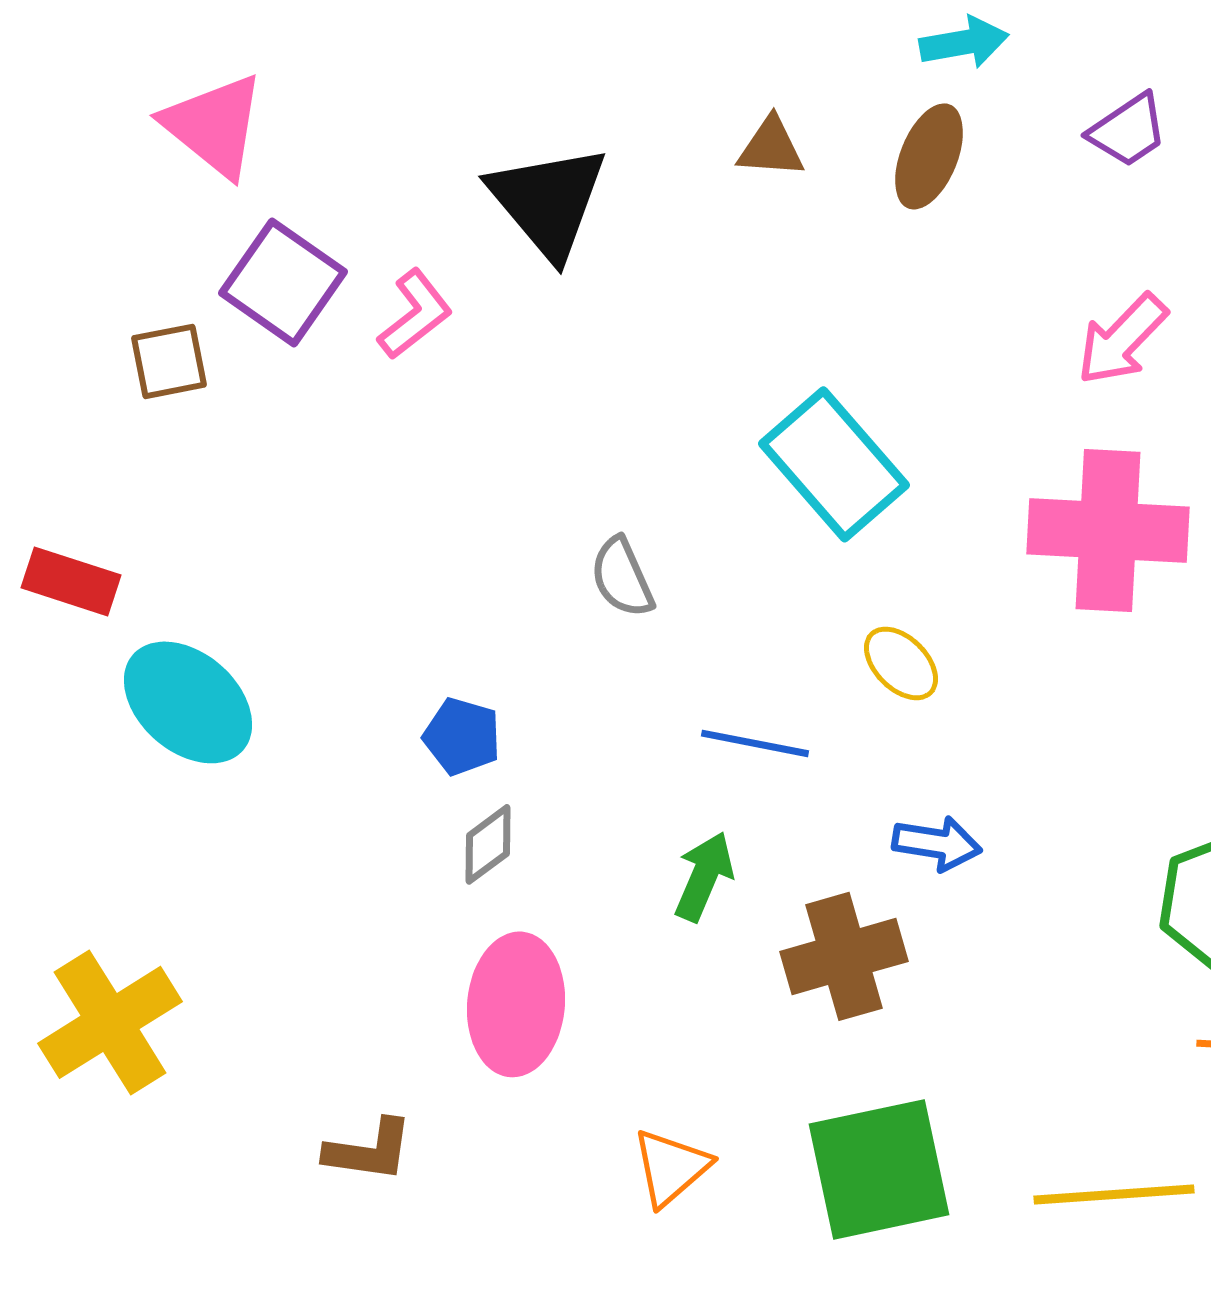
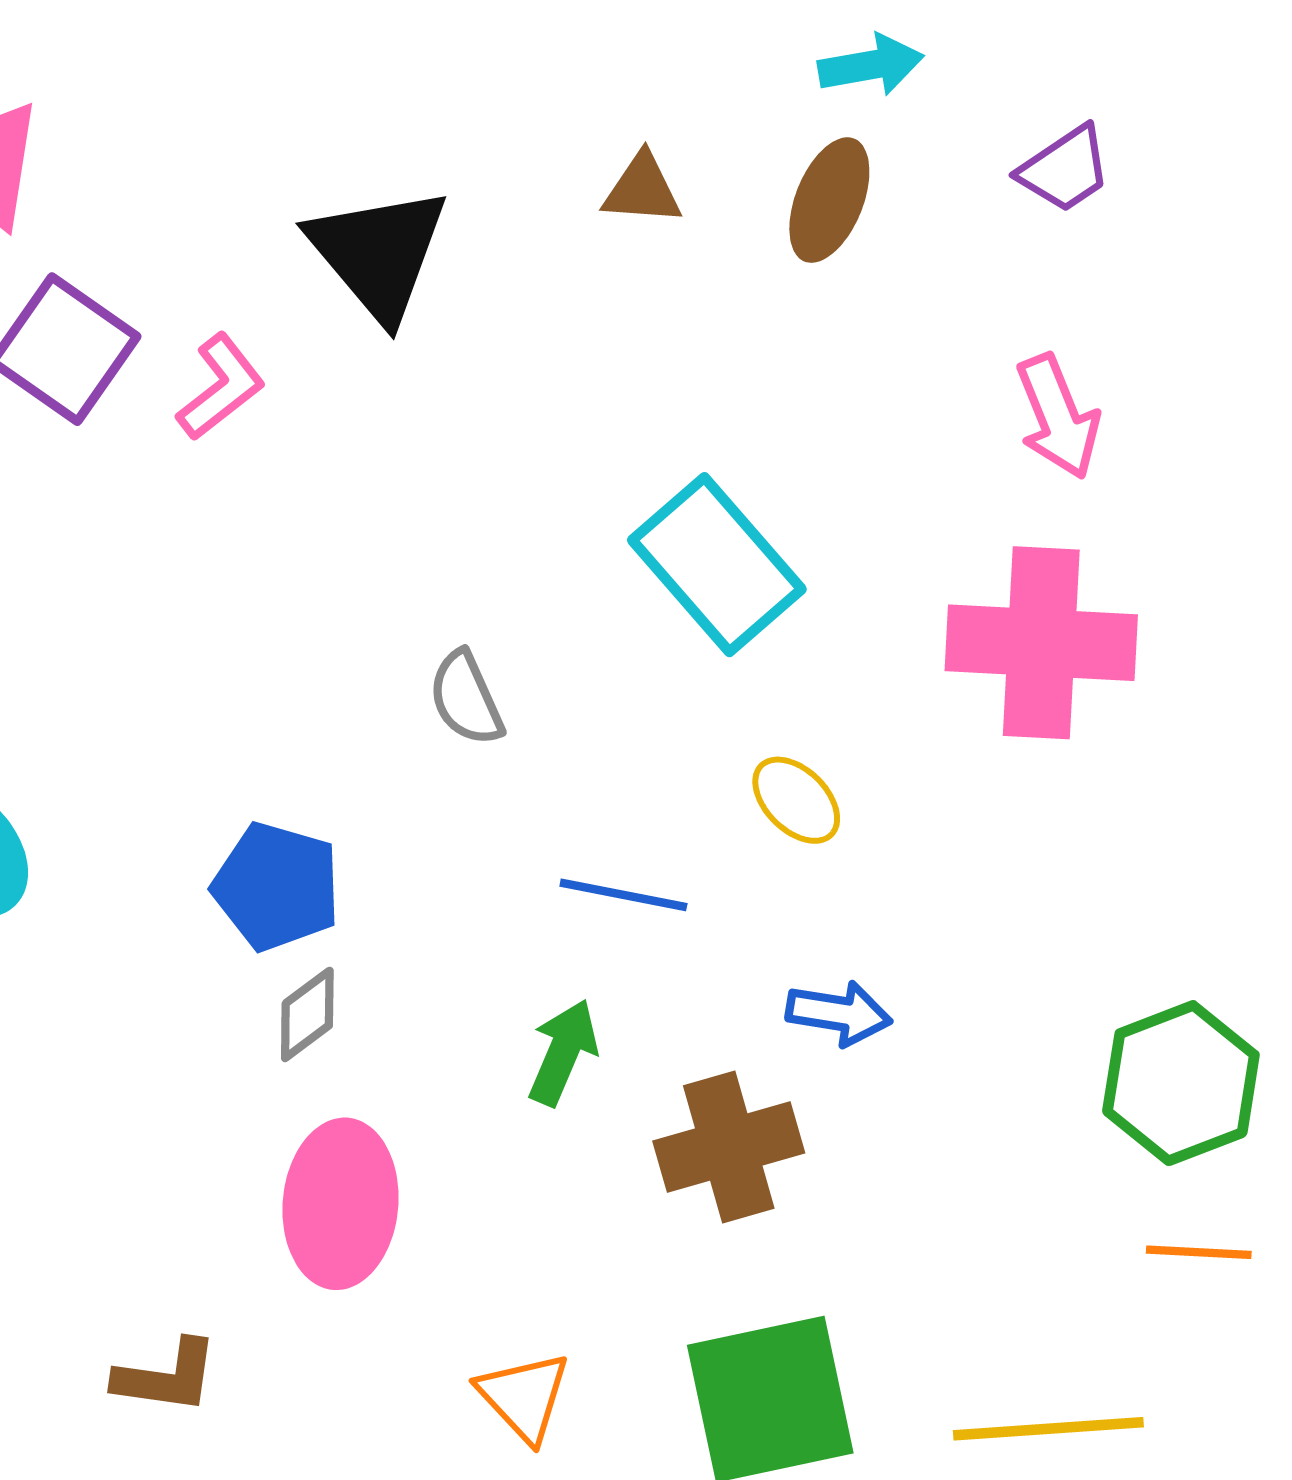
pink arrow: (1122, 339) -> (1058, 417), turned -66
blue pentagon: (462, 736) -> (277, 887), size x1.4
orange triangle: (671, 1167) -> (524, 1397), turned -32

